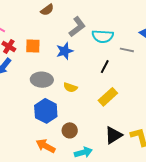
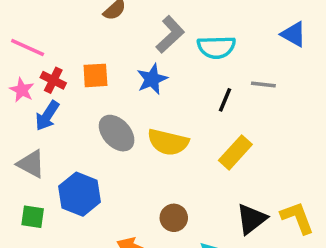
gray line: (127, 50) -> (263, 85), moved
gray ellipse: (42, 80) -> (117, 133), turned 50
yellow semicircle: (70, 87) -> (168, 142), size x1.6
blue hexagon: (46, 111) -> (80, 194), moved

